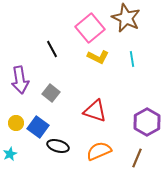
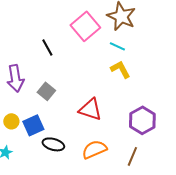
yellow L-shape: (98, 57) -> (120, 69), moved, turned -145
cyan line: (132, 59) -> (117, 46), moved, turned -56
blue square: (38, 127) -> (33, 125), turned 30

